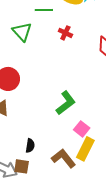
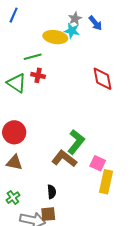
red cross: (65, 33) -> (38, 75), moved
brown L-shape: (63, 158) -> (64, 159), moved

